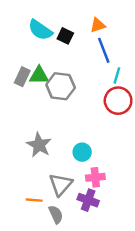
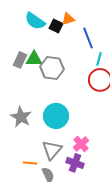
orange triangle: (98, 25) -> (68, 19), moved
gray star: (39, 145) -> (21, 117), moved
cyan circle: (82, 152) -> (56, 116), moved, size x1.6
pink cross: (95, 177) -> (81, 144), turned -35

